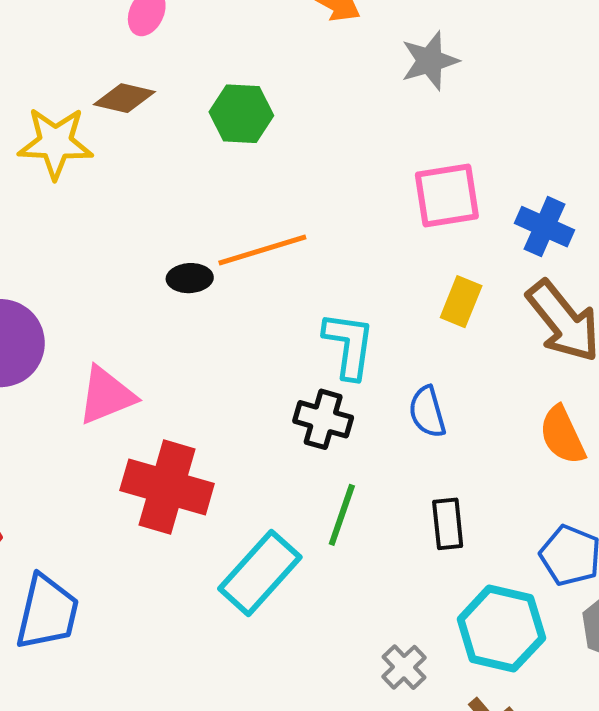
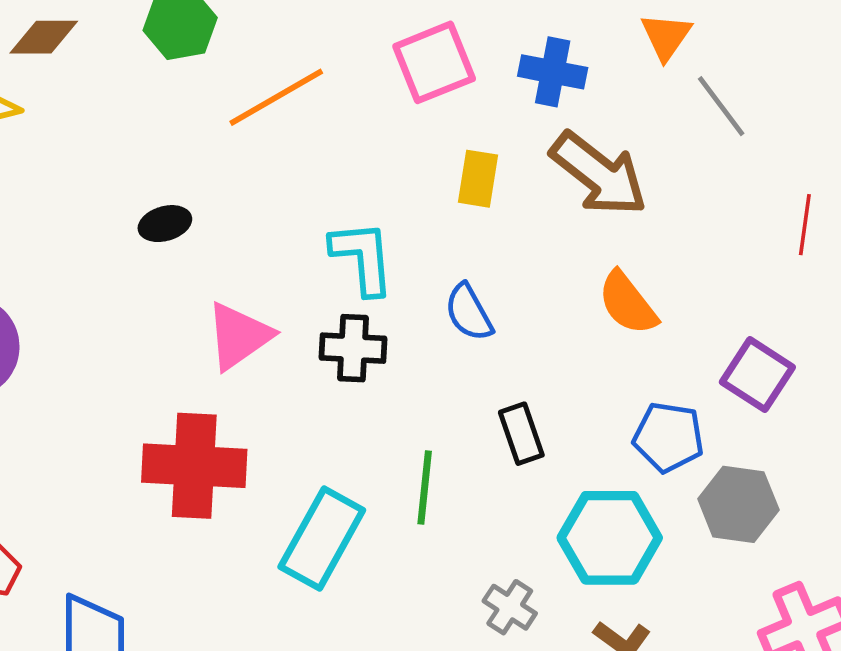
orange line: (262, 250) -> (276, 97), moved
pink triangle: (106, 396) -> (239, 336), moved
green line: (342, 515) -> (425, 488), moved

